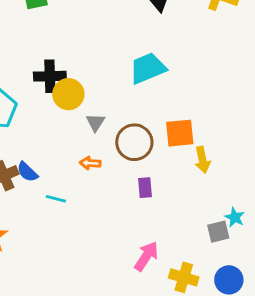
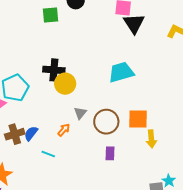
gray triangle: (95, 122) -> (80, 113), moved
orange arrow: (90, 163) -> (64, 130), moved, turned 120
blue semicircle: (27, 172) -> (31, 133), turned 77

